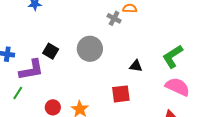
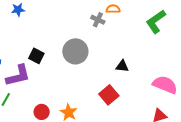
green L-shape: (173, 56) -> (156, 22), moved
red square: (121, 94) -> (109, 95), turned -30

